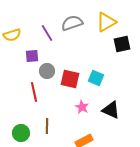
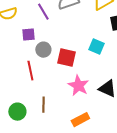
cyan square: (96, 78) -> (96, 47), moved
pink star: (82, 107) -> (78, 86), size x1.5

